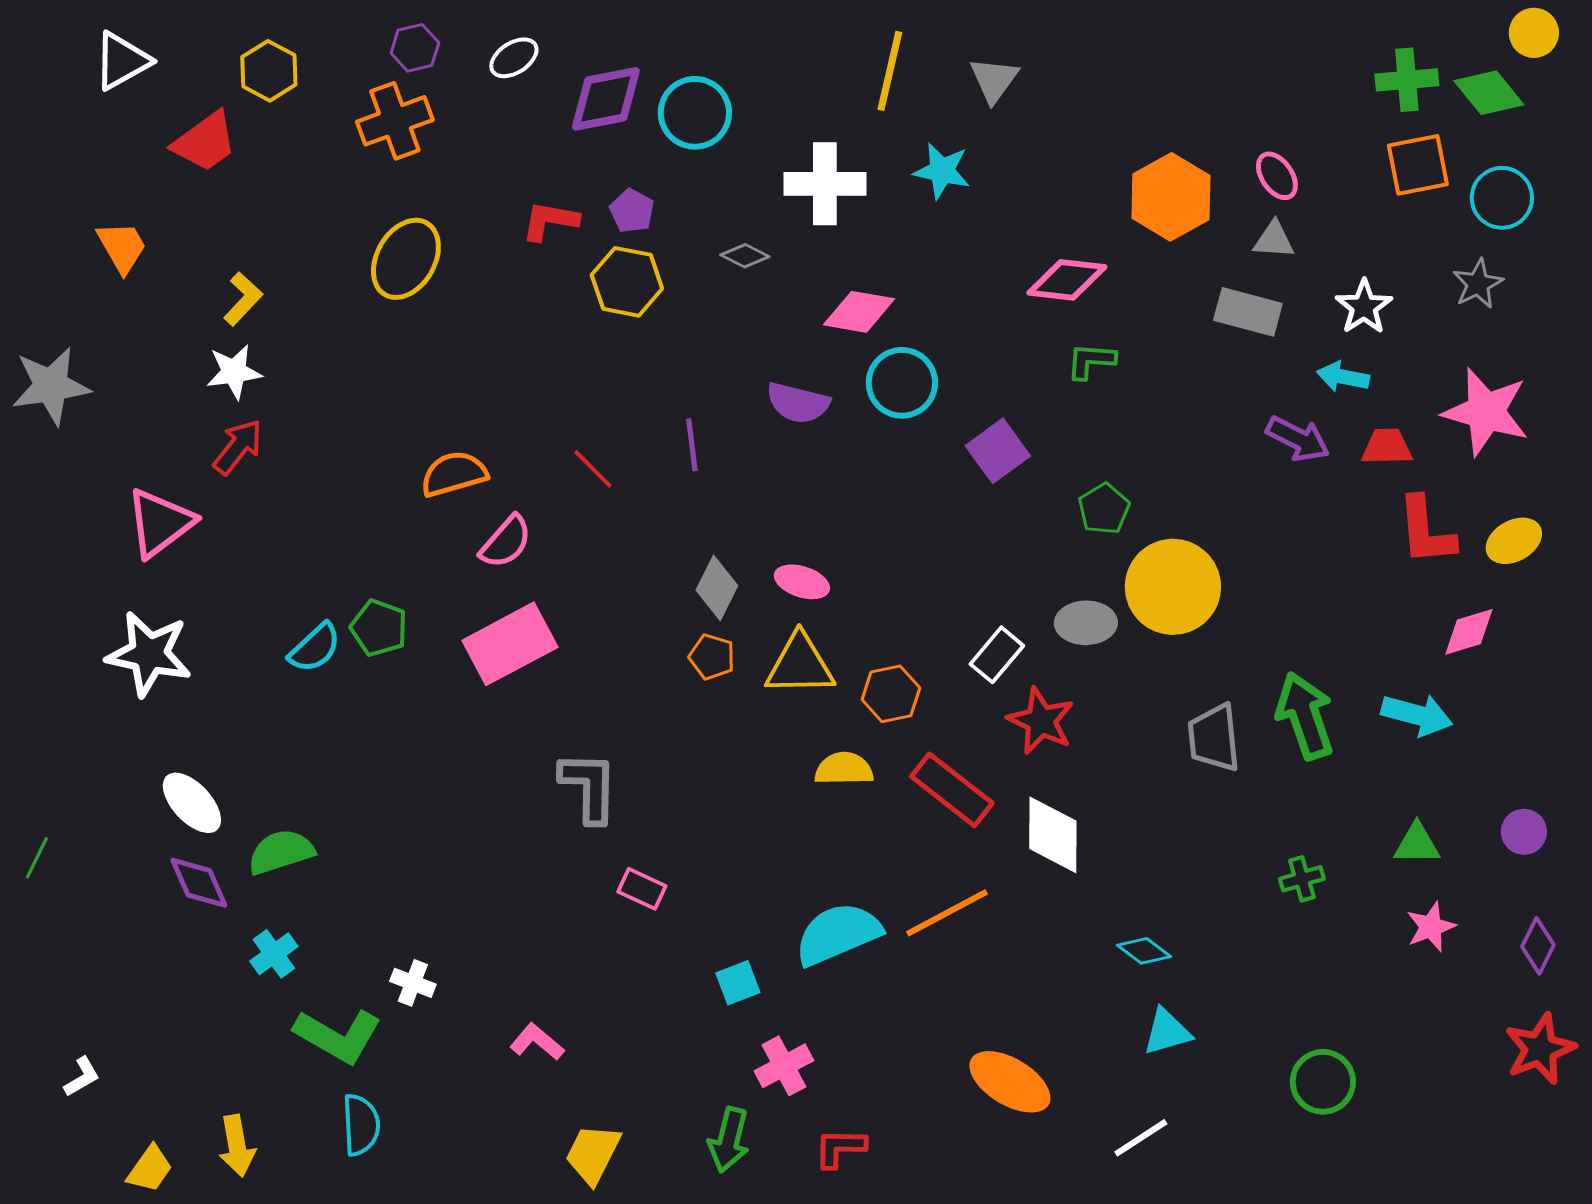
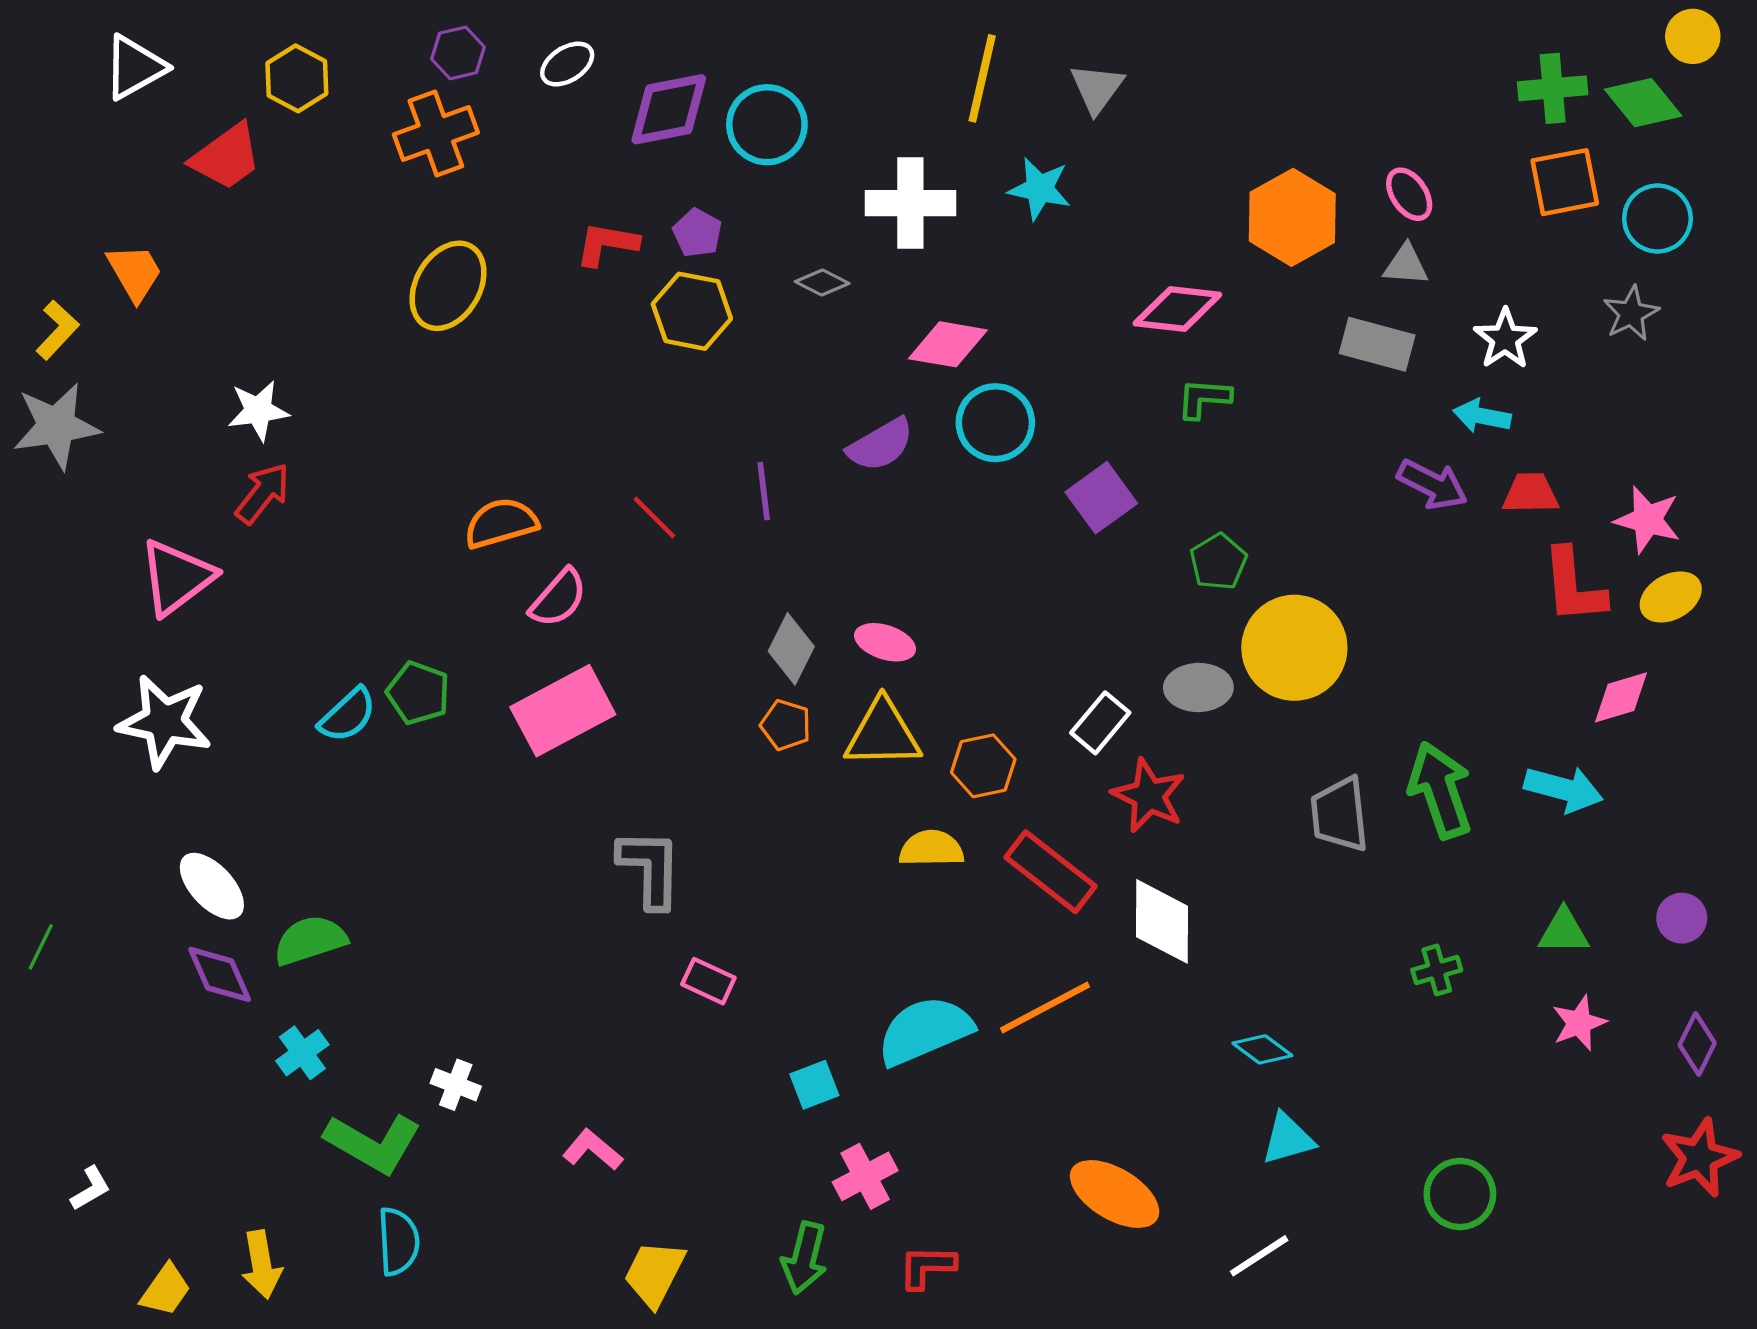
yellow L-shape: (243, 299) -> (57, 330), moved
purple semicircle: (798, 403) -> (881, 445), turned -44
pink star: (1486, 412) -> (1648, 520), moved, size x0.7

